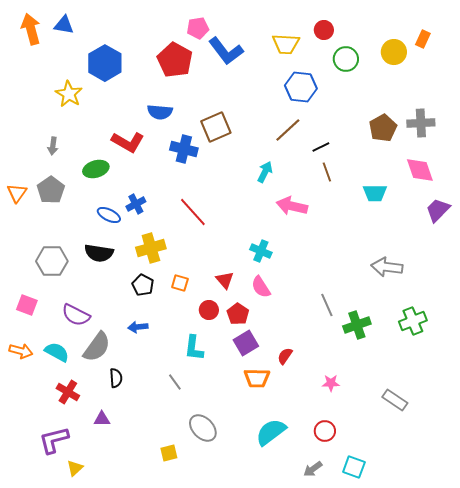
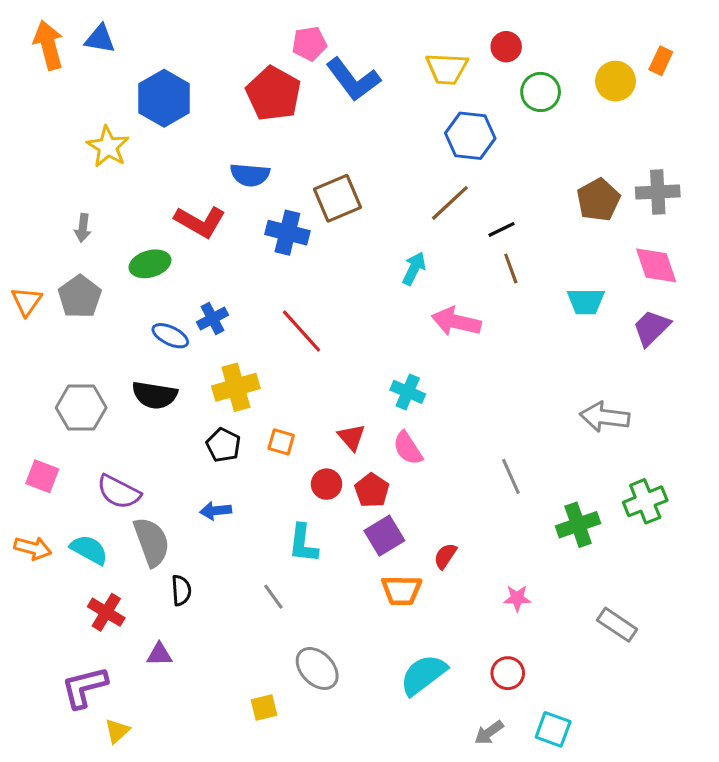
purple trapezoid: (438, 210) -> (651, 328), moved
green cross: (357, 325) -> (578, 525), moved
gray semicircle: (97, 347) -> (152, 542), turned -56

